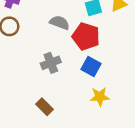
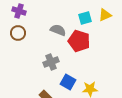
blue square: (91, 67) -> (68, 82), moved

